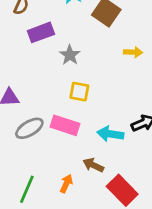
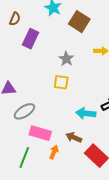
purple rectangle: (41, 32) -> (31, 39), turned -42
gray star: (70, 55) -> (66, 59), moved
pink rectangle: (65, 125) -> (40, 133), moved

